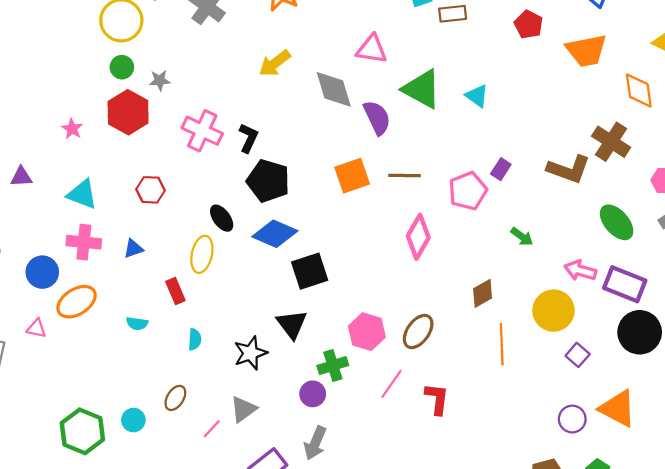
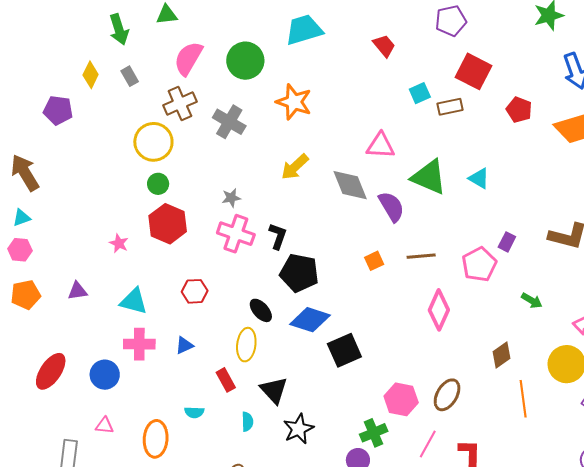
gray star: (160, 80) -> (231, 198), moved
orange square: (352, 176) -> (374, 261), size x0.6
orange ellipse: (77, 302) -> (156, 439), moved, turned -48
black triangle: (292, 324) -> (274, 390), moved

